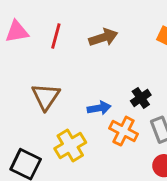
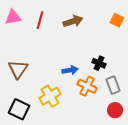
brown triangle: (46, 97) -> (18, 69), moved
black cross: (141, 98) -> (99, 63), turned -32

